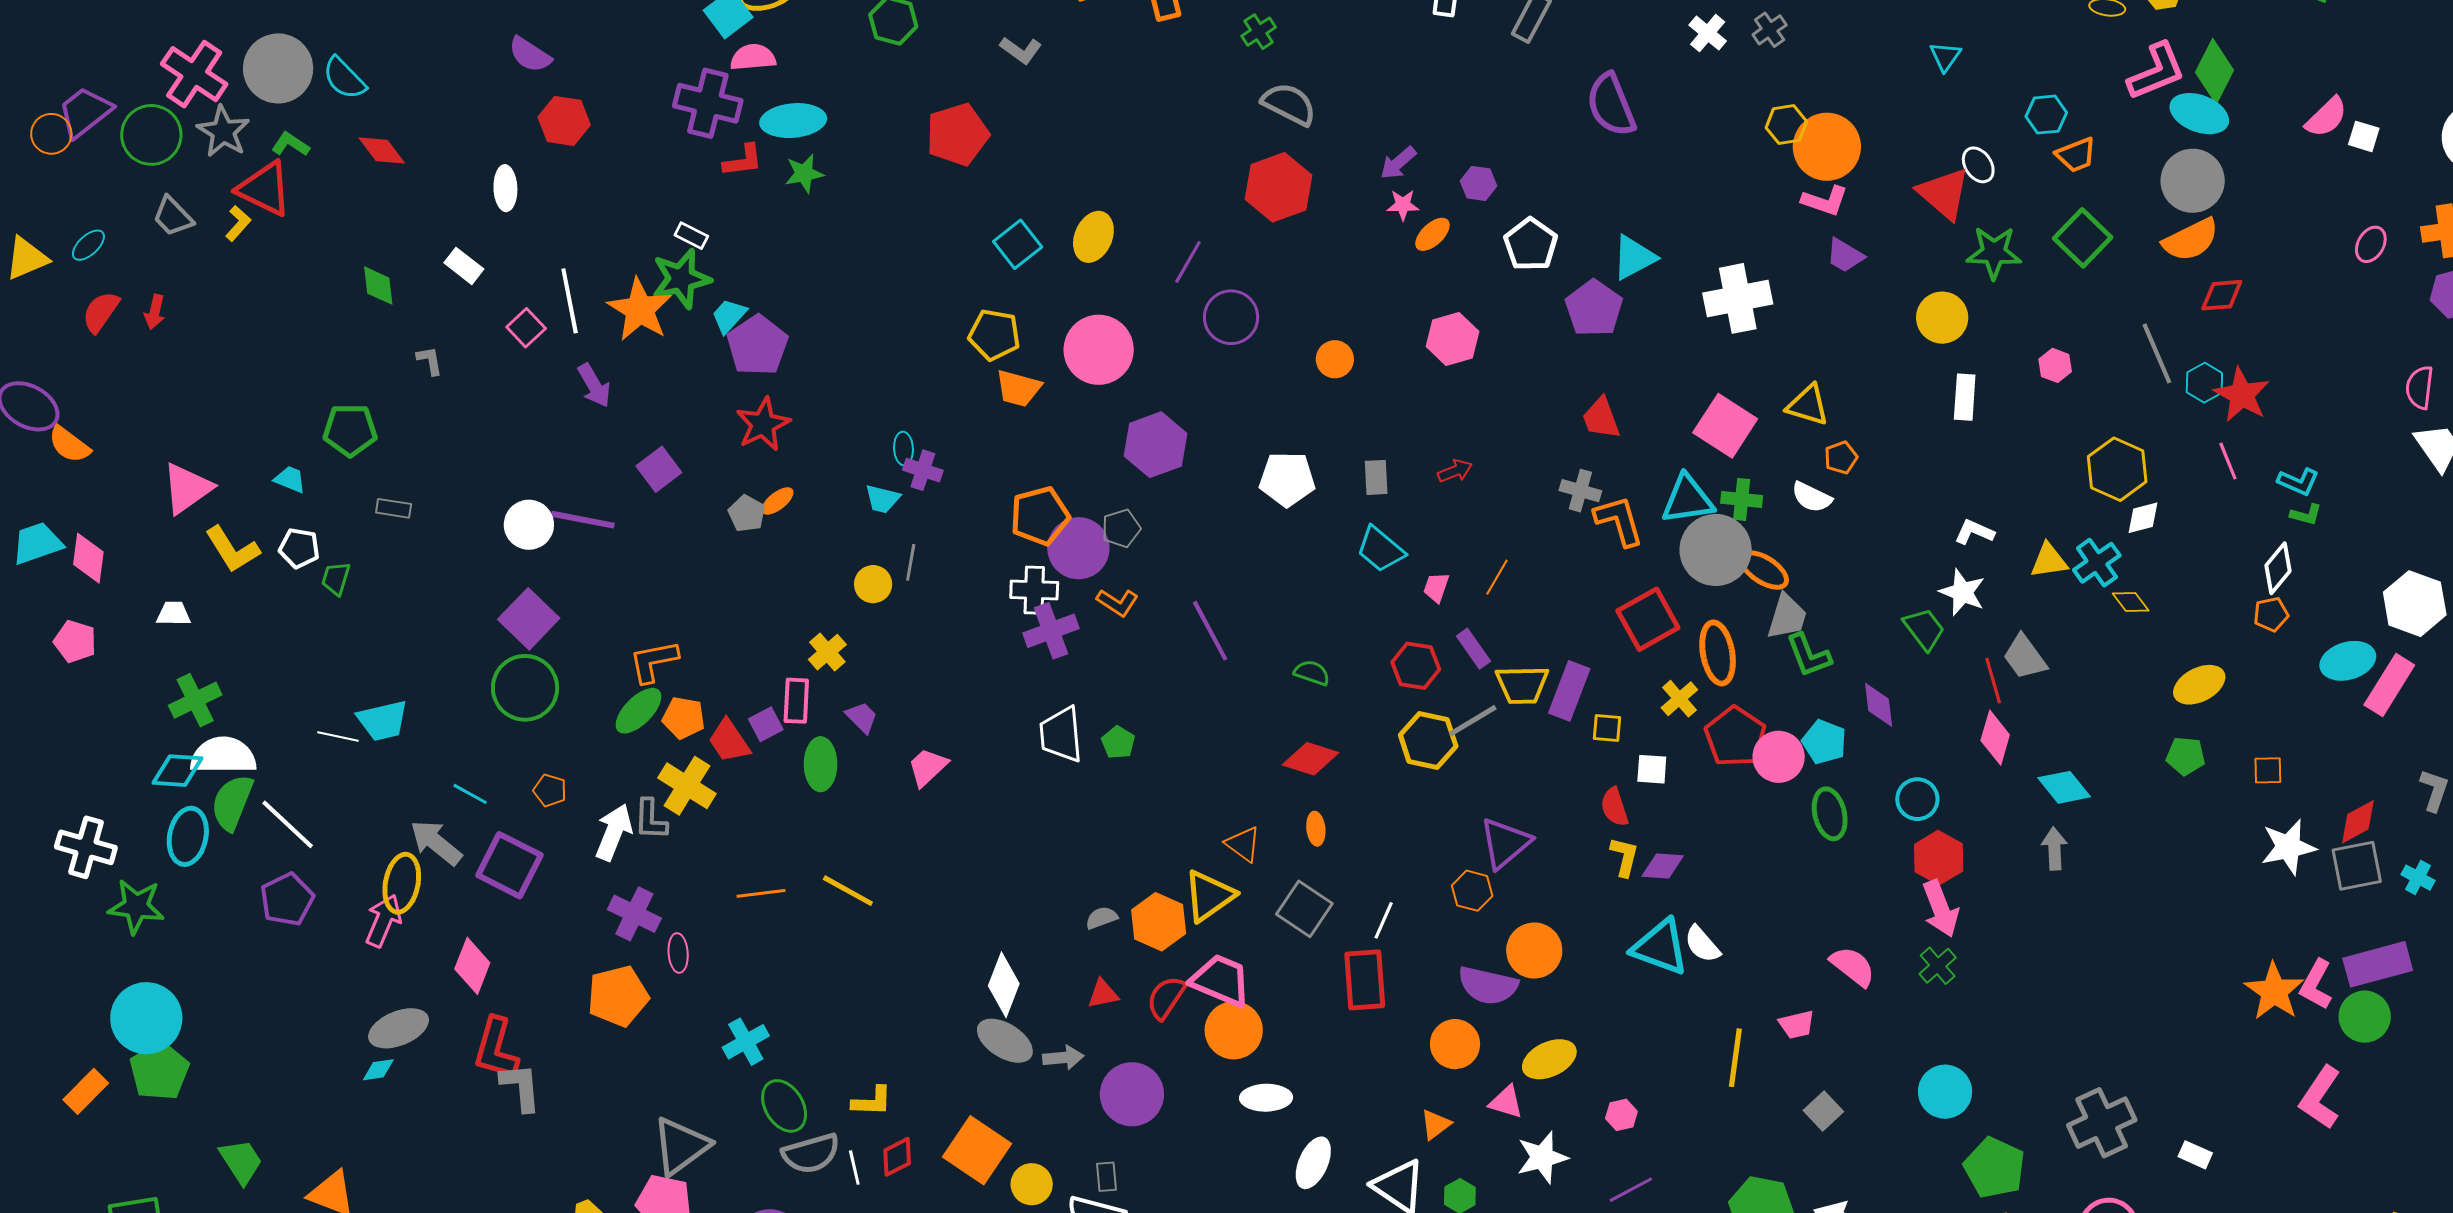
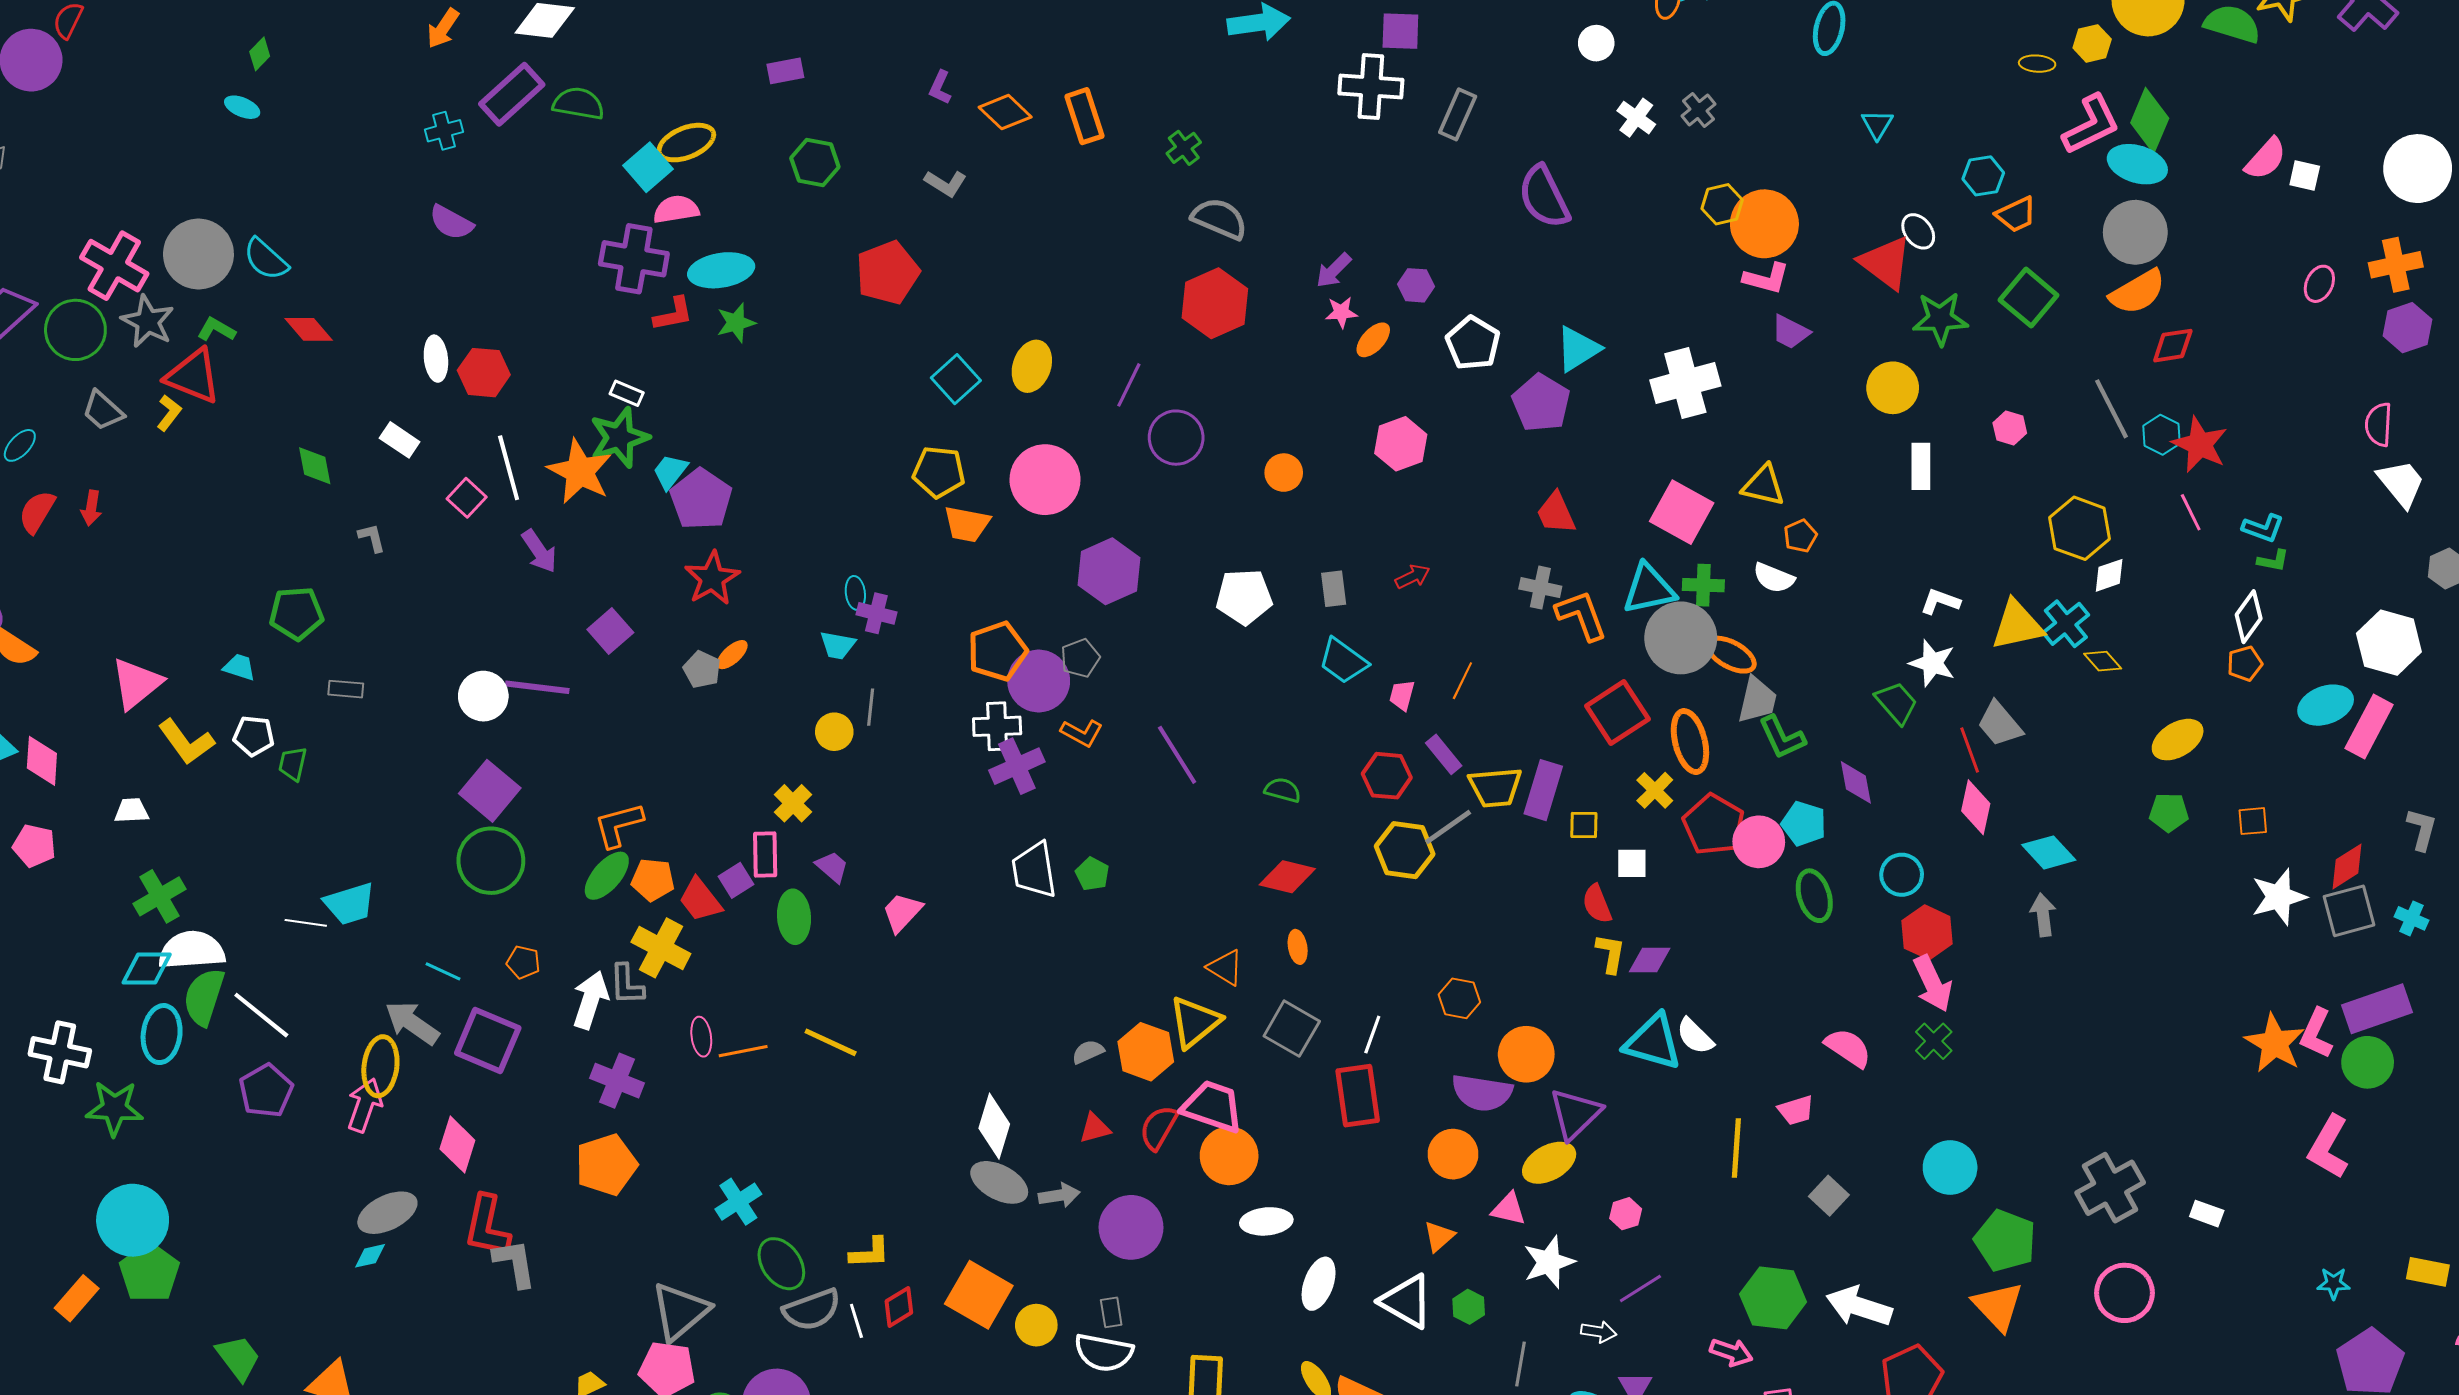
red hexagon: (564, 121) -> (484, 373), moved
yellow triangle: (2049, 561) -> (2017, 625), size x1.4
purple triangle: (1505, 843) -> (1575, 1114), moved
pink ellipse: (678, 953) -> (701, 1037), moved

